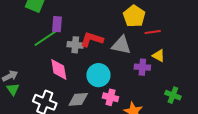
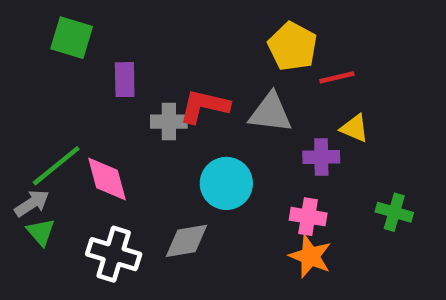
green line: (46, 38) -> (56, 166), moved
pink diamond: (59, 69) -> (107, 179), moved
pink cross: (110, 97) -> (308, 217), moved

